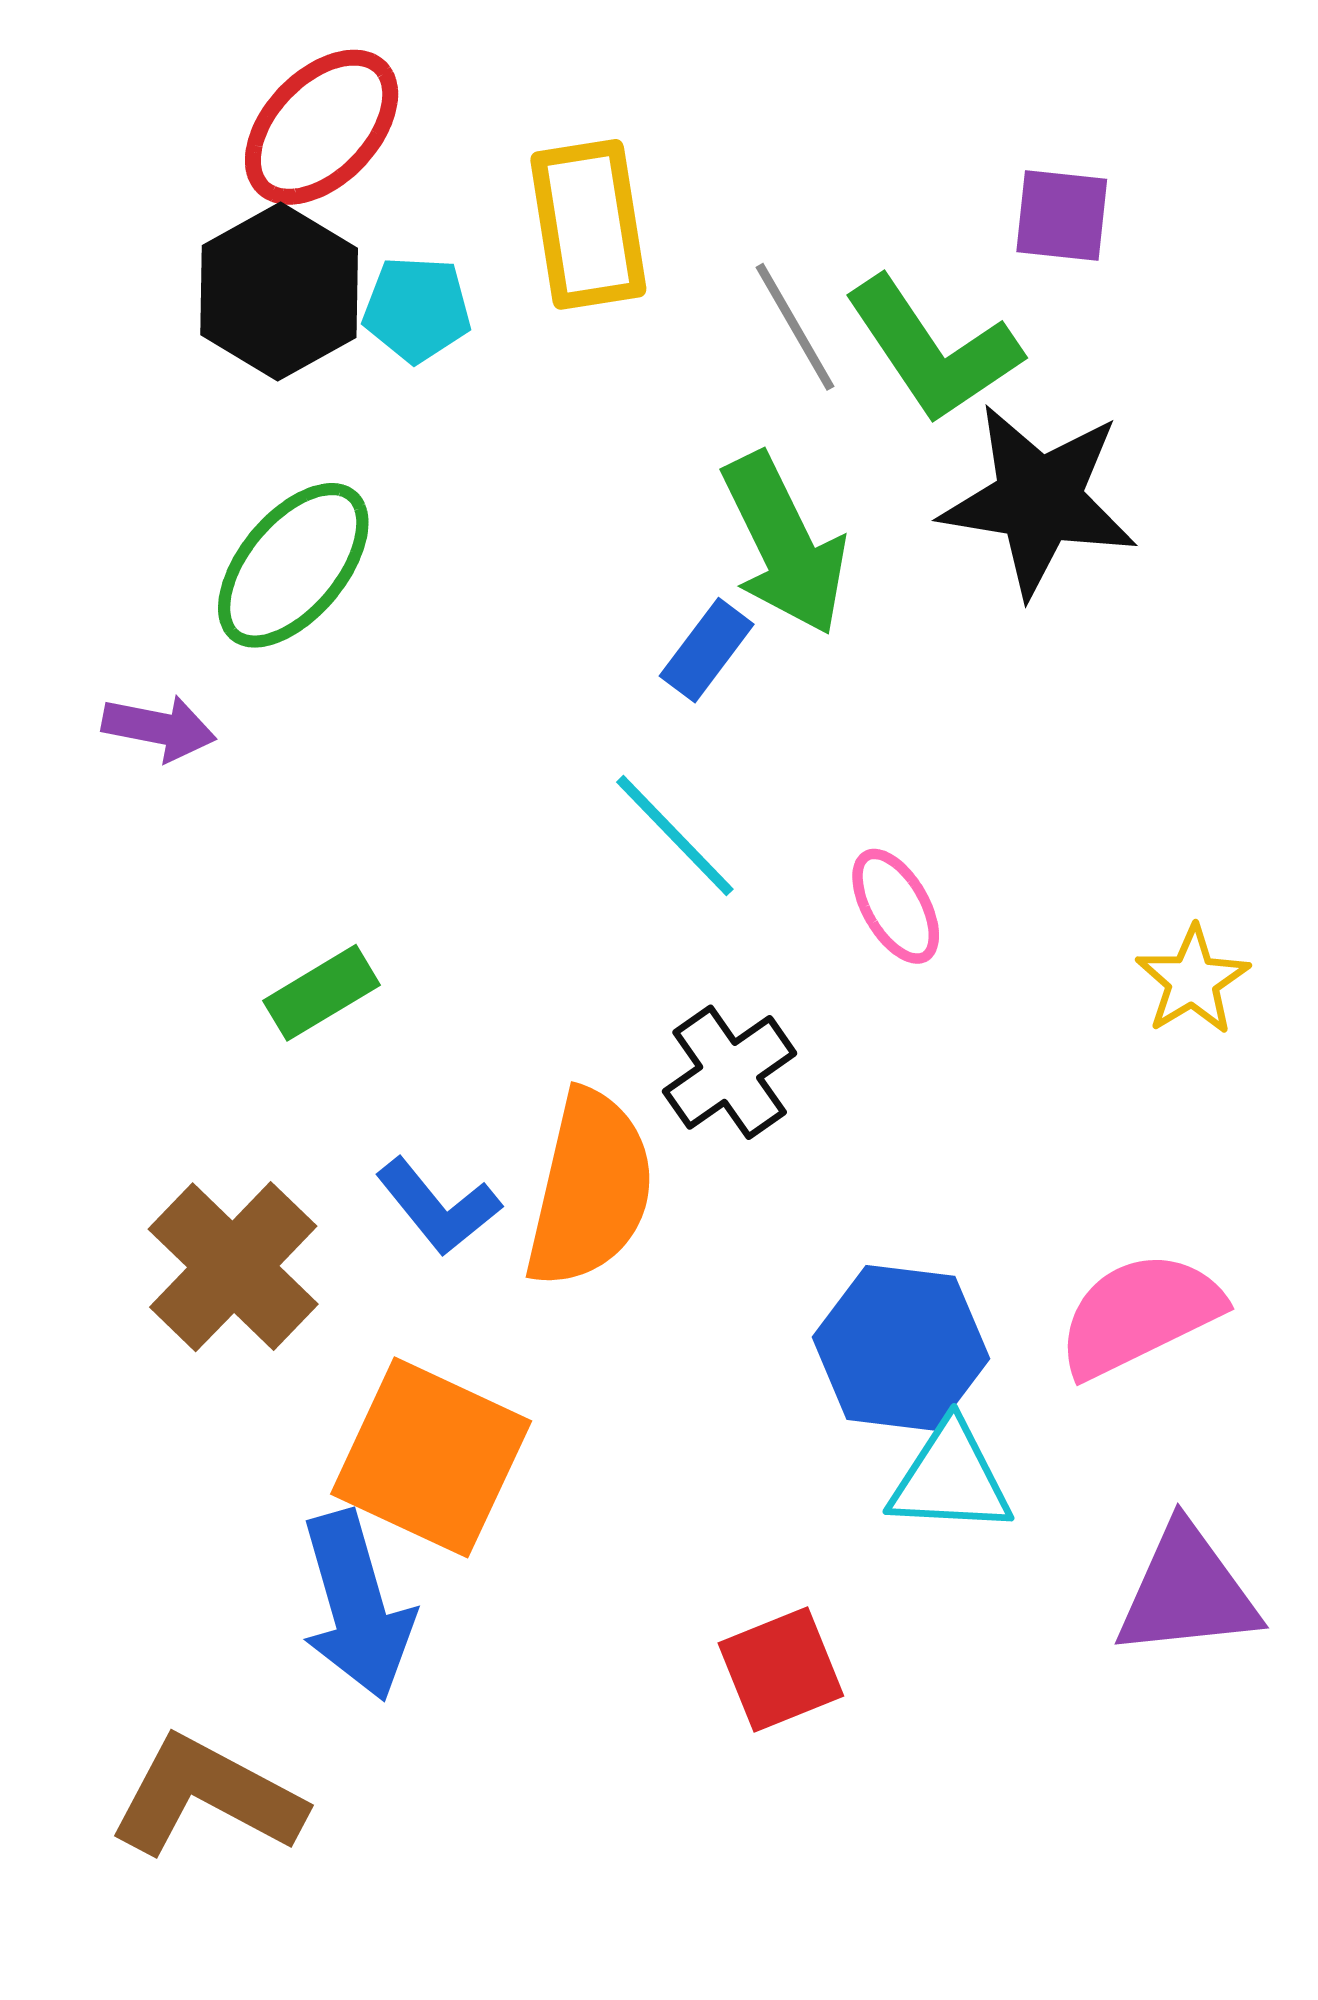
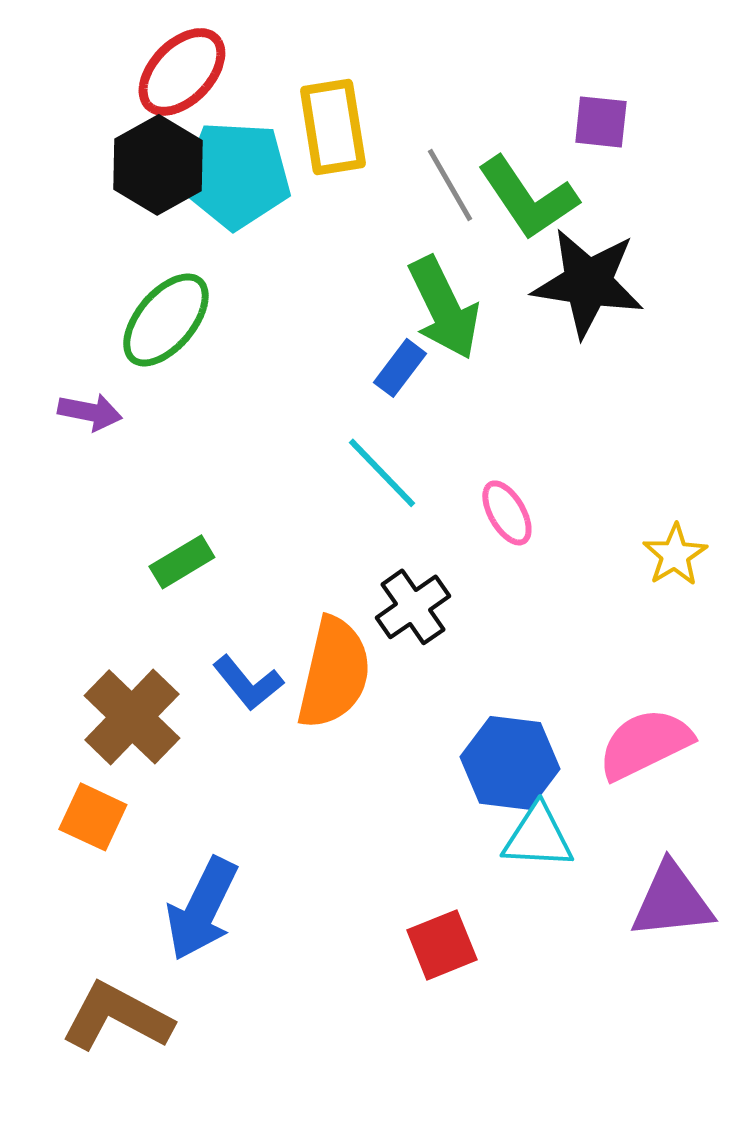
cyan pentagon: (417, 309) -> (236, 175), size x1.8
orange square: (431, 1457) -> (93, 817), moved, size x0.6
blue arrow: (357, 1606) -> (202, 909), turned 42

